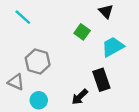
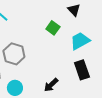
black rectangle: (101, 80) -> (82, 70), moved

